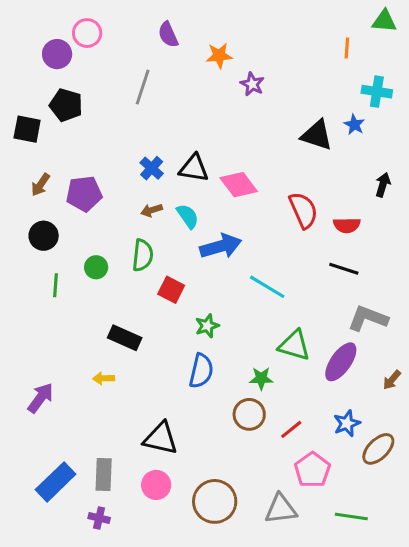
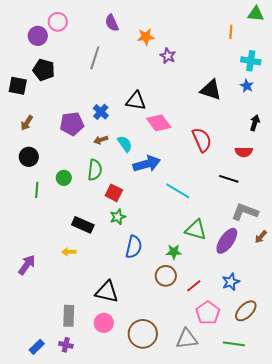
blue star: (354, 125) -> (247, 86), moved
black triangle: (194, 168) -> (136, 101), moved
purple pentagon: (84, 194) -> (72, 124), moved
red semicircle: (347, 225) -> (244, 152), moved
green star: (207, 326) -> (118, 217), moved
brown arrow: (392, 380) -> (261, 237), moved
brown ellipse: (378, 449) -> (246, 311), moved
blue rectangle: (56, 482) -> (37, 347), moved, size x0.6

